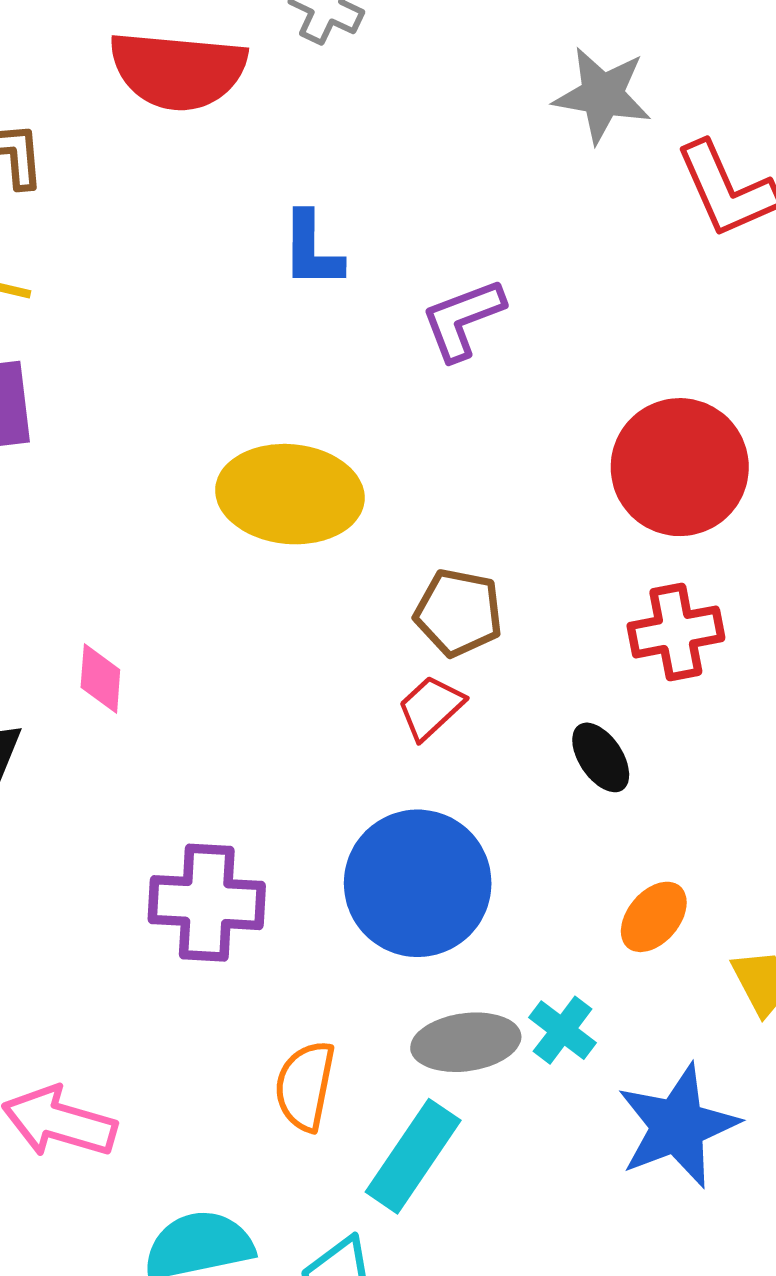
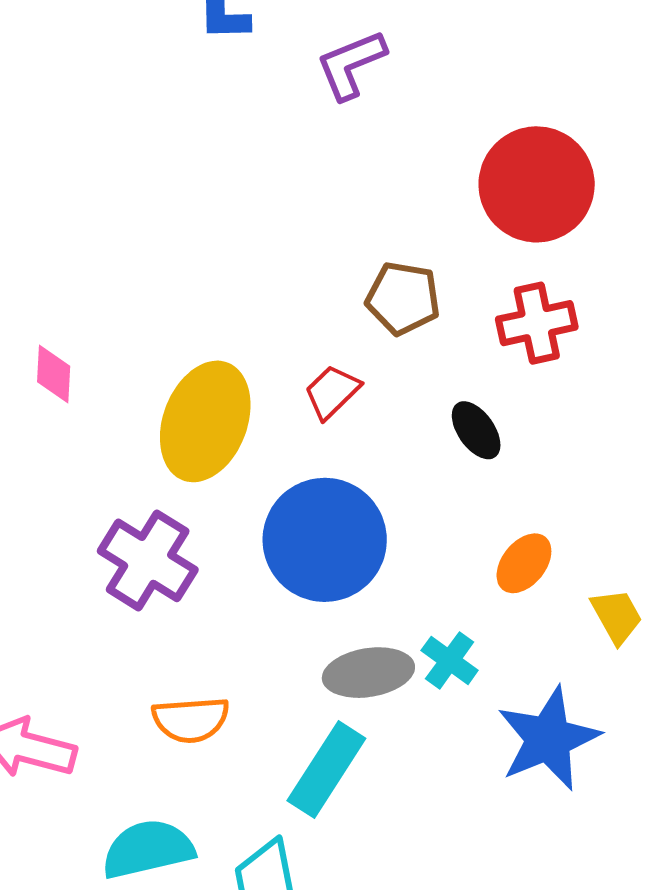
yellow ellipse: (290, 494) -> (205, 421), moved, turned -73
brown pentagon: (459, 613) -> (403, 298), moved
purple cross: (207, 903) -> (148, 560), turned 30
orange semicircle: (305, 1086) -> (191, 720), moved, turned -104

